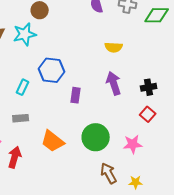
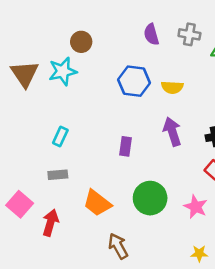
blue hexagon: (52, 70) -> (134, 81), moved
pink star: (133, 144) -> (196, 207), turned 30
brown arrow: (109, 173) -> (118, 246), moved

